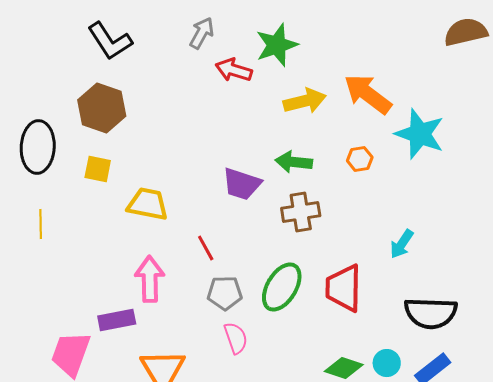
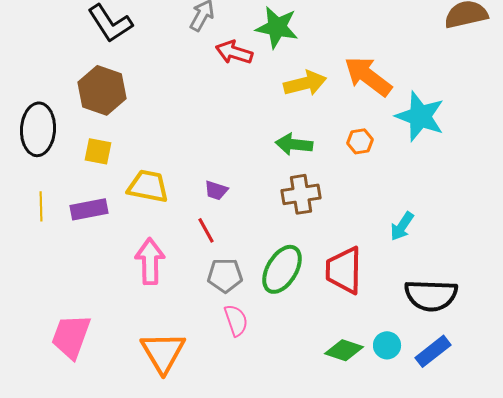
green star: (277, 45) -> (277, 27), turned 30
purple trapezoid: (242, 184) -> (216, 190), moved, size x0.6
purple rectangle: (117, 320) -> (89, 209), moved

